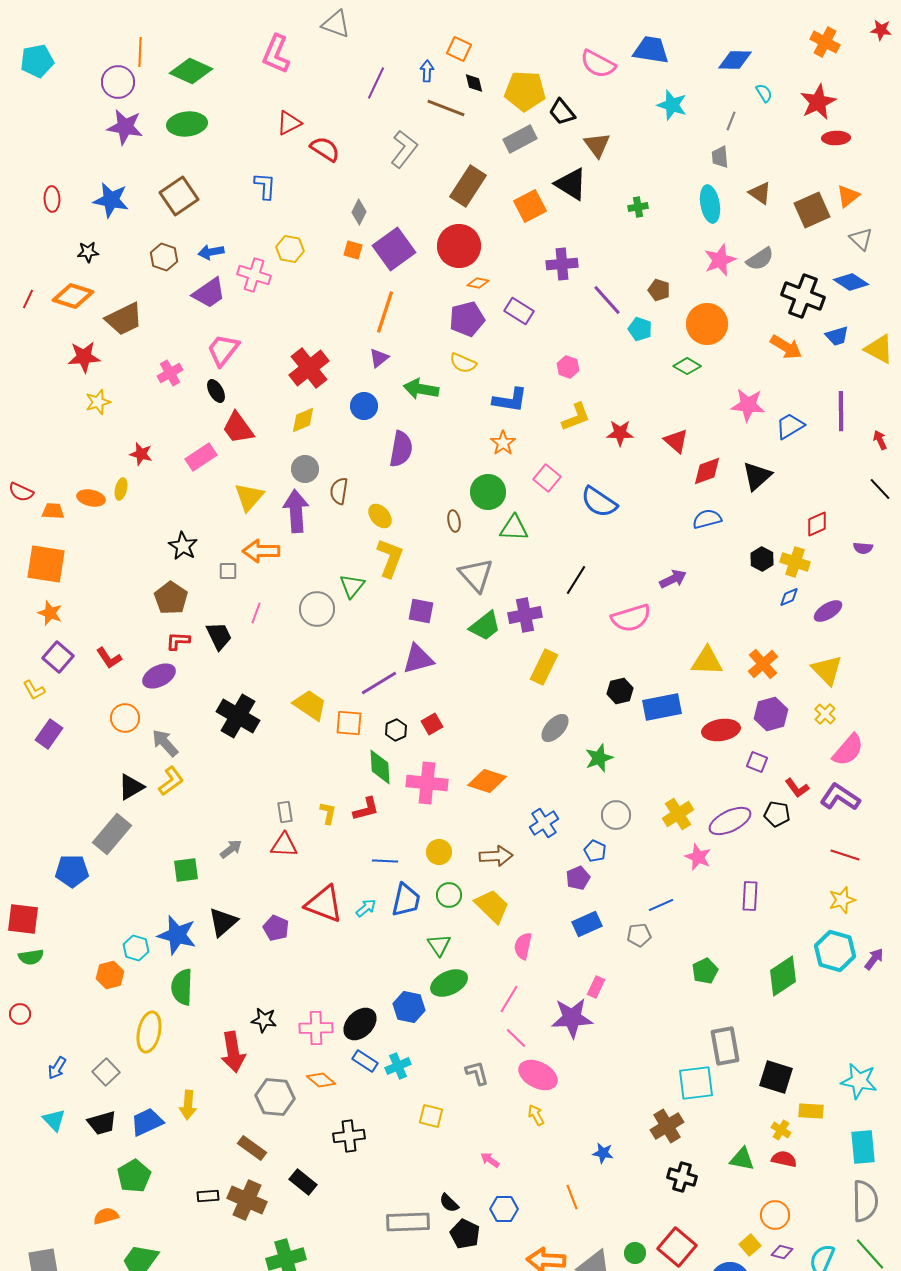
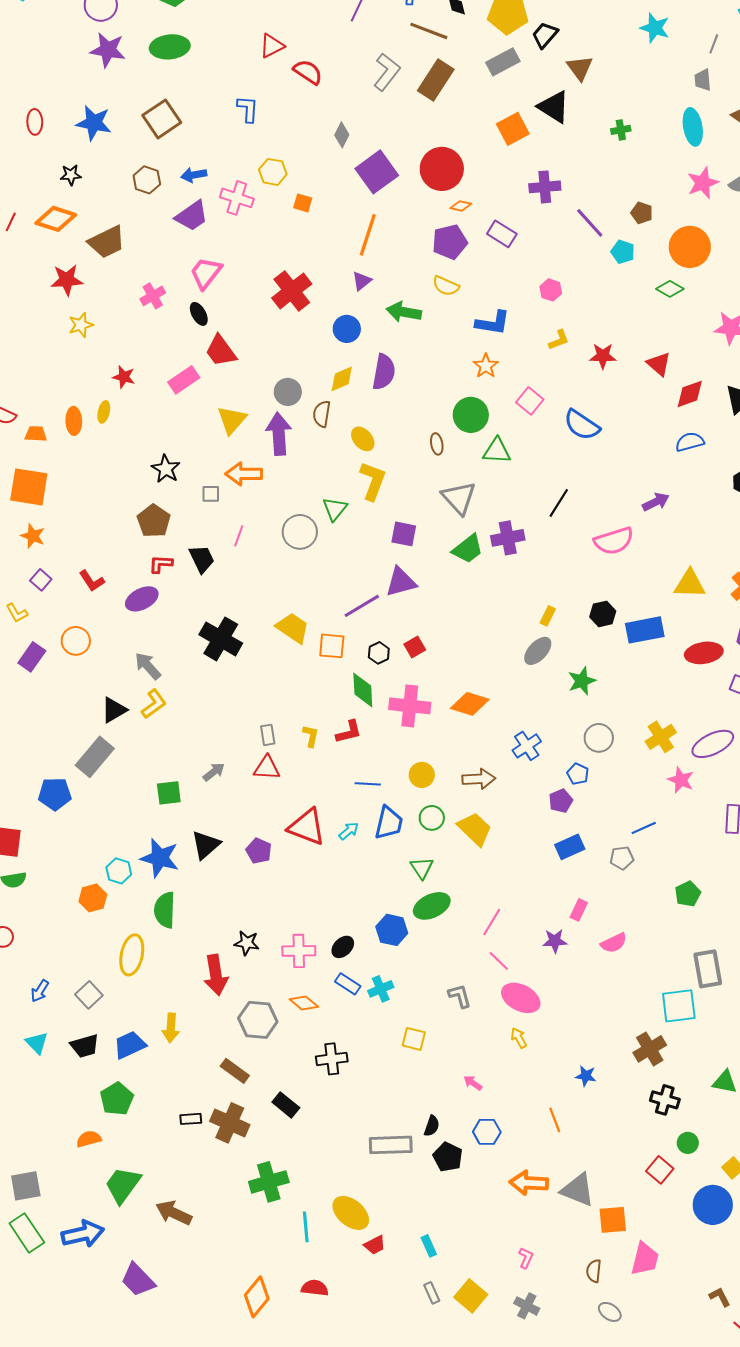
black trapezoid: (562, 112) -> (545, 35), turned 80
brown rectangle: (468, 186) -> (436, 80), moved
orange square: (353, 250) -> (303, 203), moved
yellow L-shape: (576, 417) -> (559, 340), size x0.7
yellow diamond: (303, 420) -> (342, 379), moved
orange ellipse: (91, 498) -> (74, 421), turned 76
purple square: (58, 657) -> (41, 580), size x0.7
yellow rectangle: (544, 667) -> (548, 616), moved, size x0.6
orange circle: (125, 718) -> (76, 641), moved
pink semicircle: (523, 946) -> (614, 943), moved, turned -128
purple star: (572, 1018) -> (555, 941), size x0.6
black ellipse: (360, 1024) -> (343, 947), size x0.7
black semicircle: (449, 1203) -> (432, 1126), turned -115
red square: (677, 1247) -> (660, 1170), size x0.7
green circle: (635, 1253) -> (688, 1143), moved

